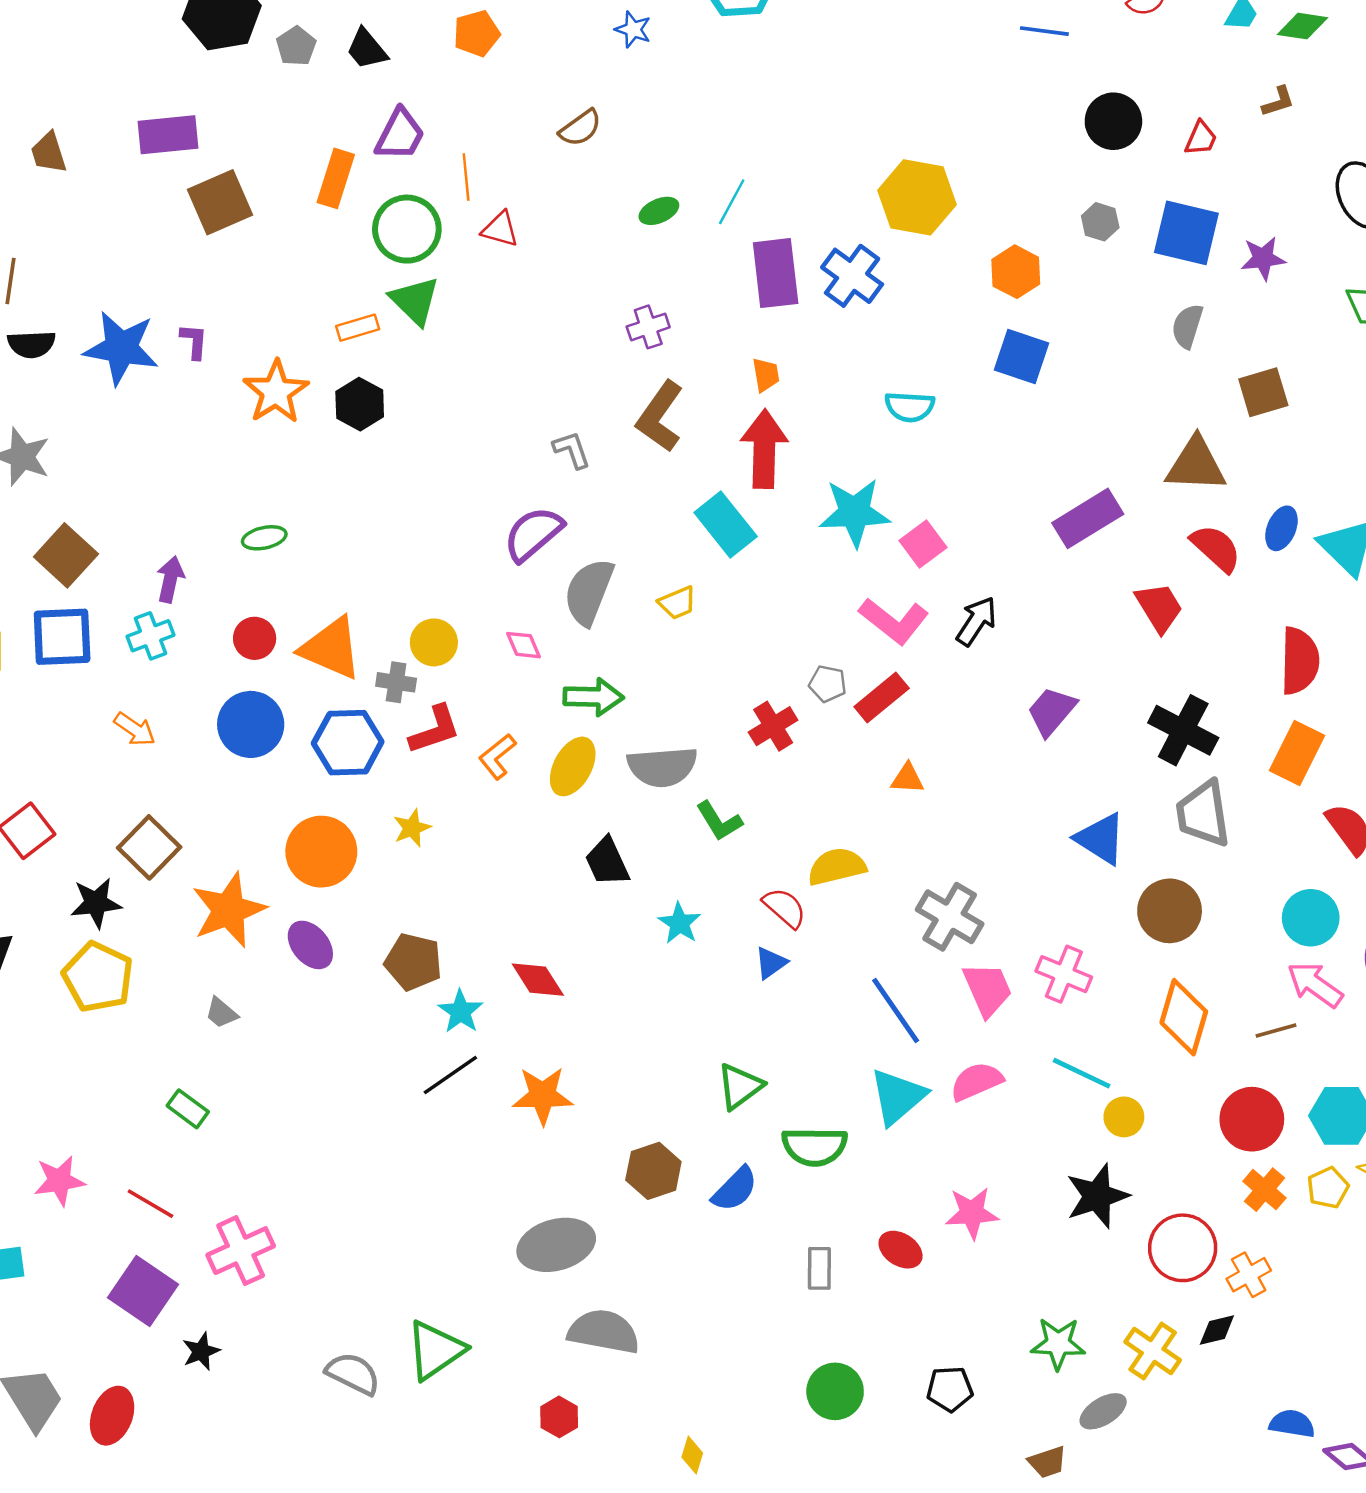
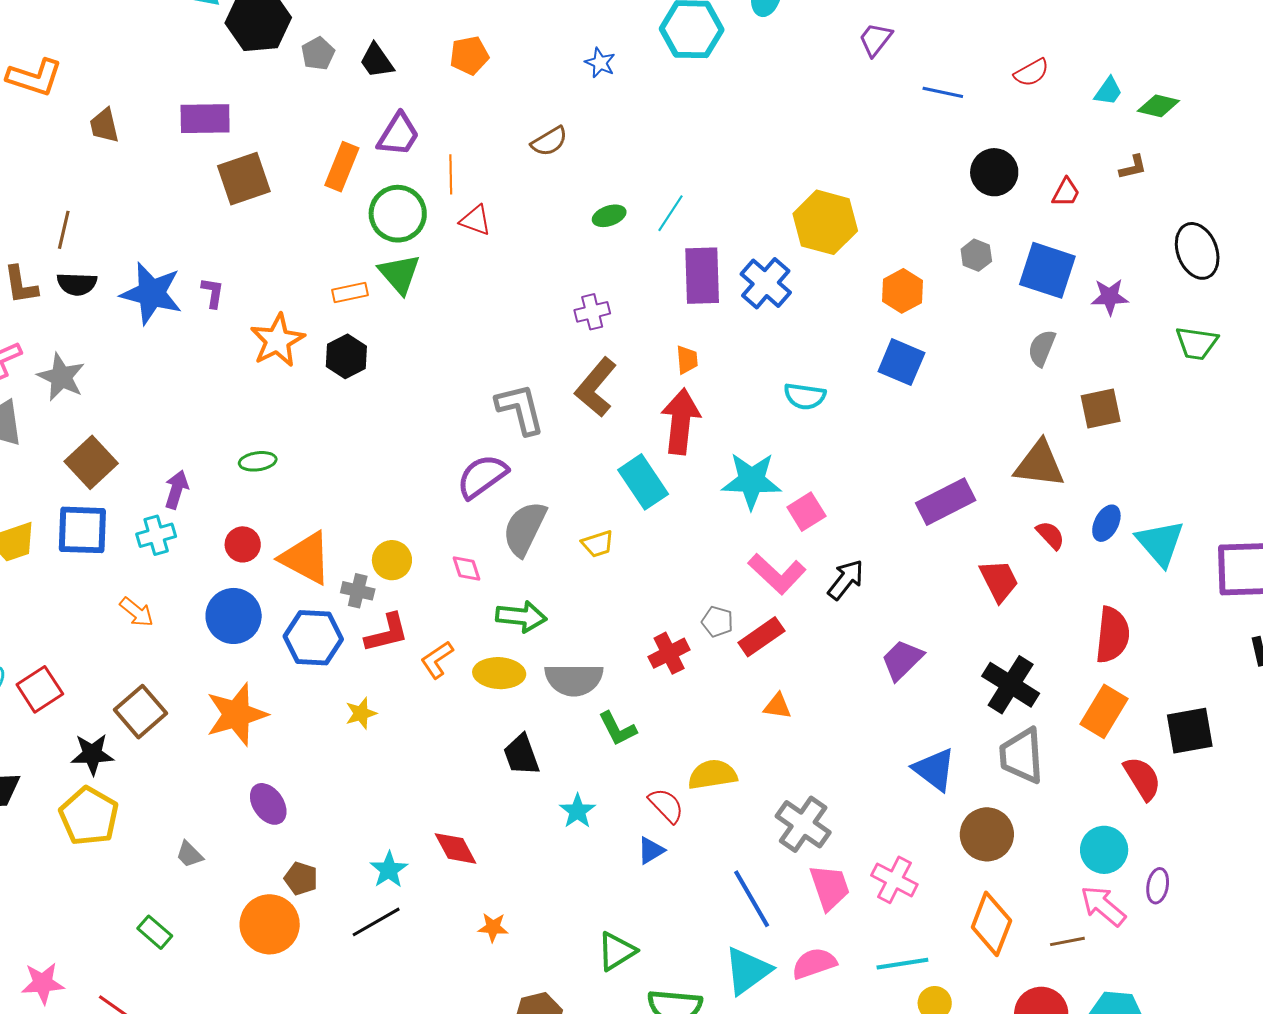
gray L-shape: (572, 450) -> (520, 409), size x1.6
red semicircle: (1216, 548) -> (1050, 535), size x0.7
yellow ellipse: (573, 766) -> (499, 673), turned 60
orange circle: (321, 852) -> (270, 924), moved
orange star: (229, 910) -> (237, 714), moved
brown pentagon: (413, 962) -> (301, 878), moved, size x0.7
cyan line: (1082, 1073) -> (902, 964), turned -39
orange star: (543, 1096) -> (493, 927), moved, size x0.6

